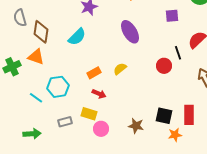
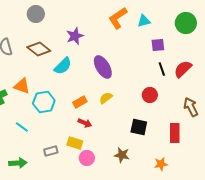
brown diamond: (41, 32) -> (39, 49), moved, turned -60
purple ellipse: (130, 32) -> (103, 67), moved
black line: (178, 53) -> (162, 69), moved
cyan hexagon: (58, 87) -> (44, 102), moved
red rectangle: (189, 115) -> (175, 133), moved
black square: (164, 116) -> (139, 127), moved

